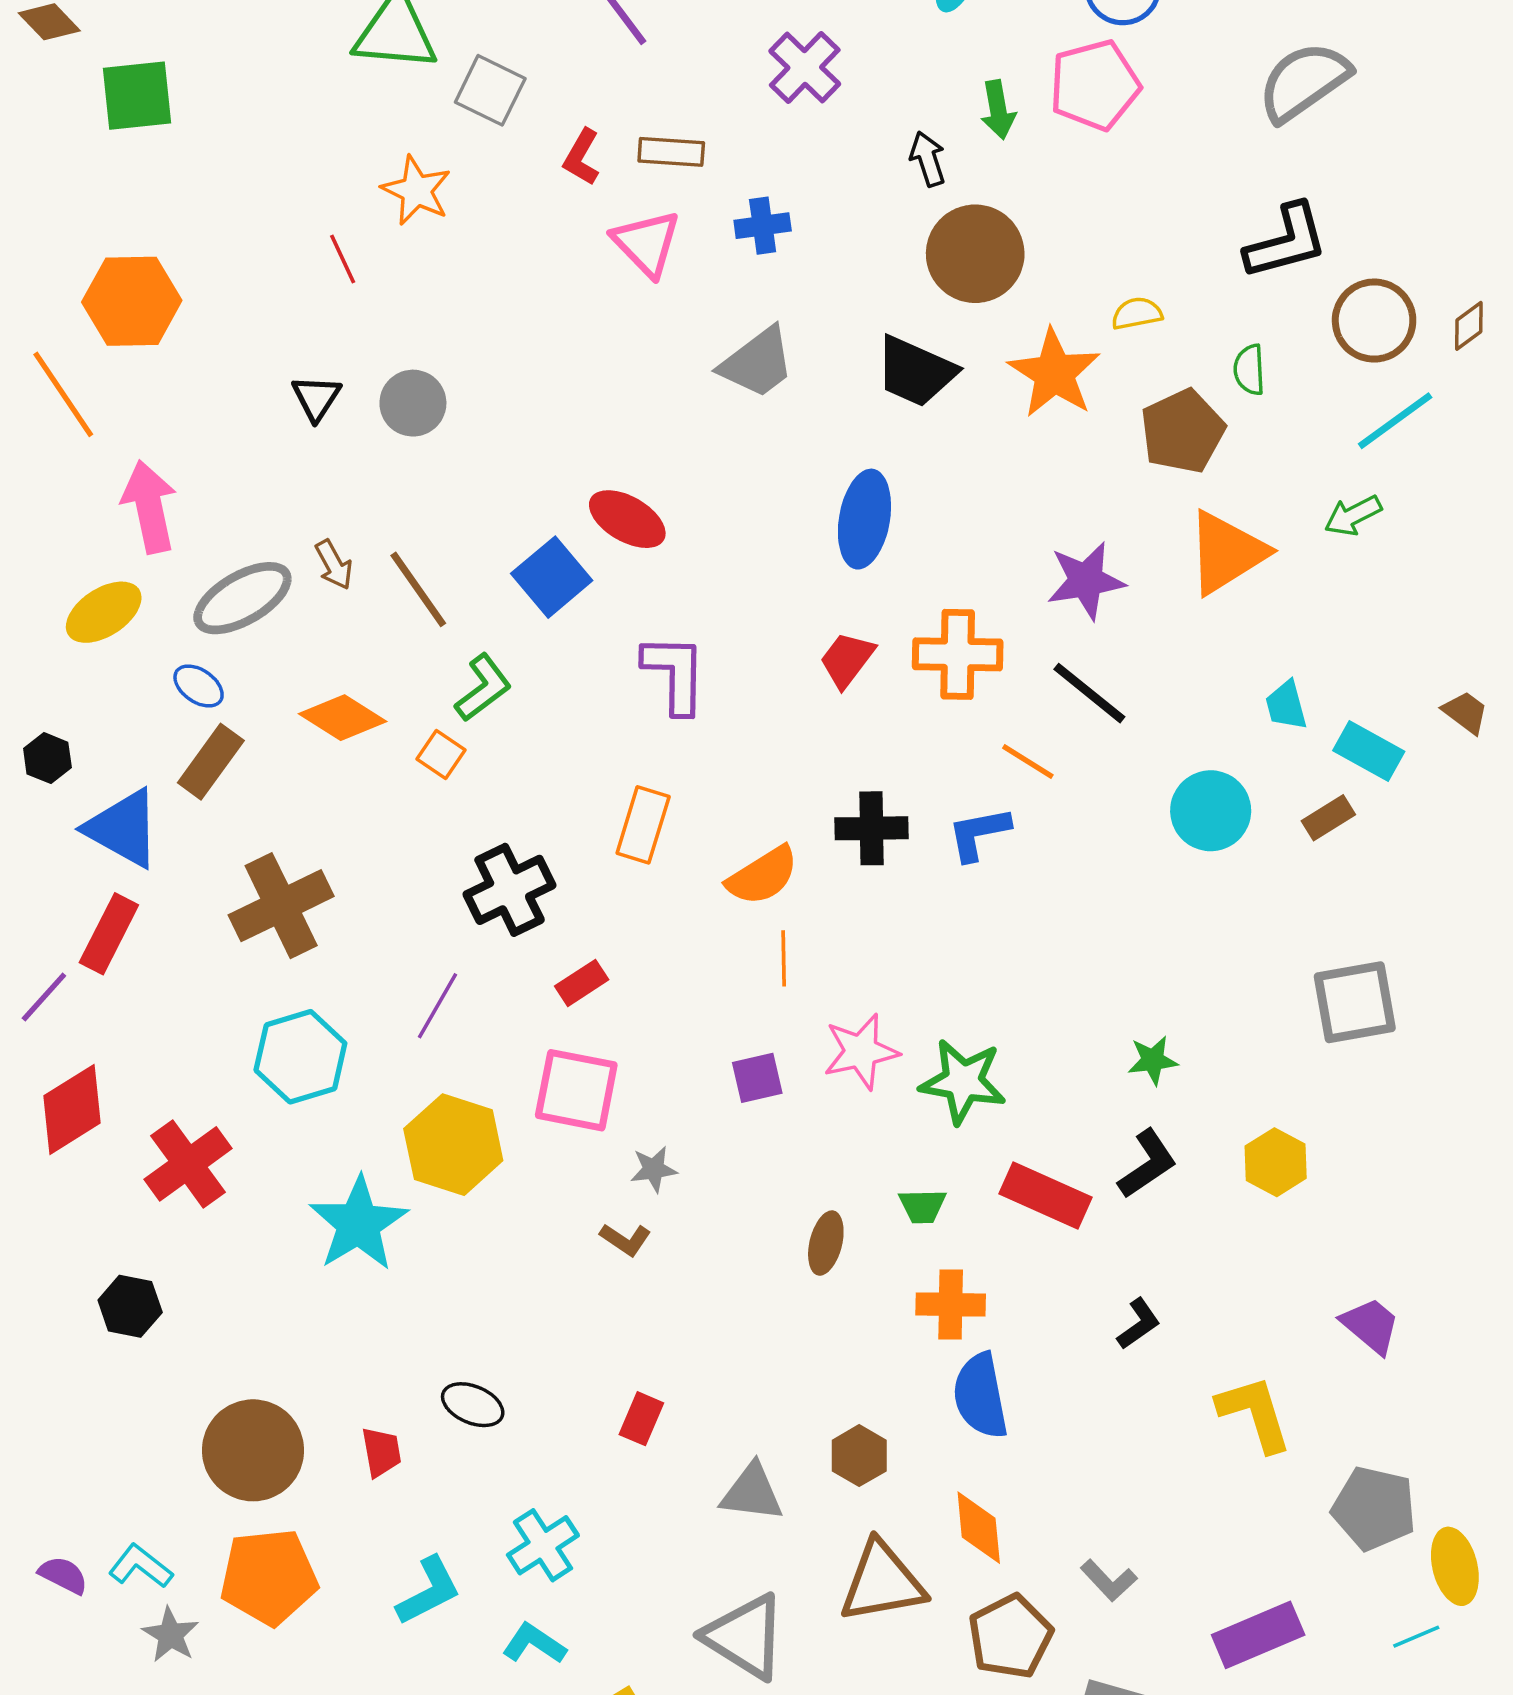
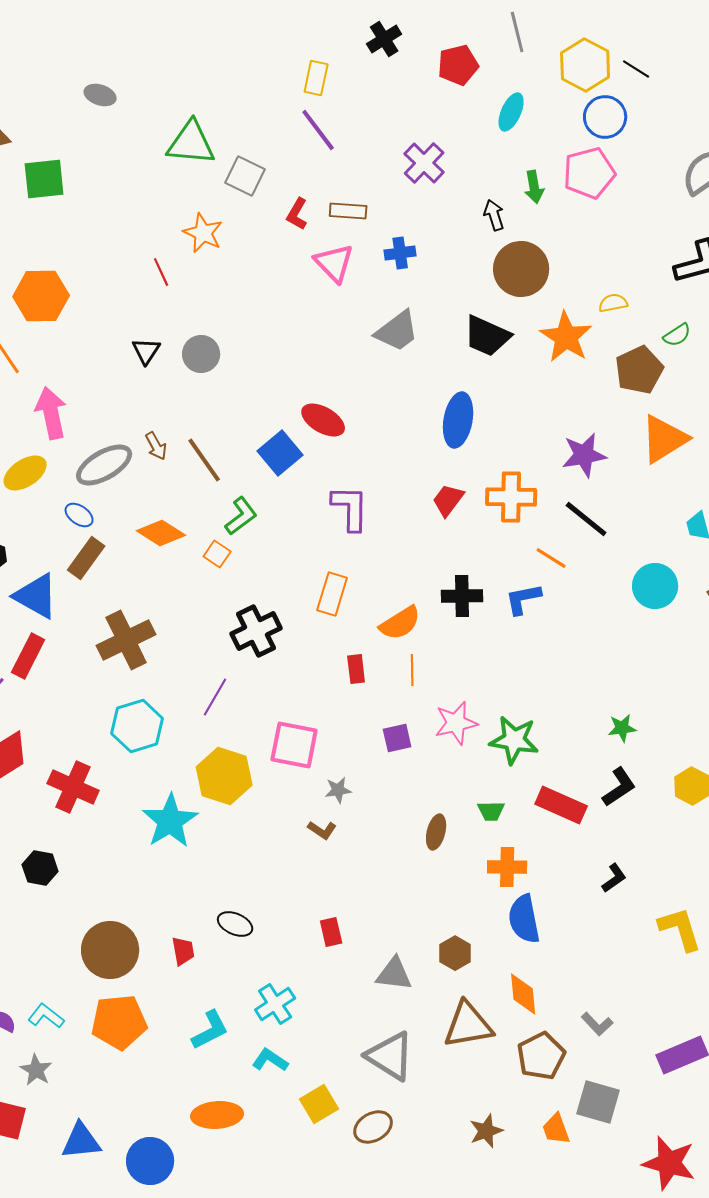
green semicircle: (1249, 370) -> (677, 335), turned -120
red rectangle: (582, 983) -> (356, 669), moved, turned -64
red cross: (188, 1164) -> (73, 787), turned -30
red rectangle: (641, 1419) -> (331, 932), turned -36
gray star: (170, 1635) -> (36, 1070), moved

